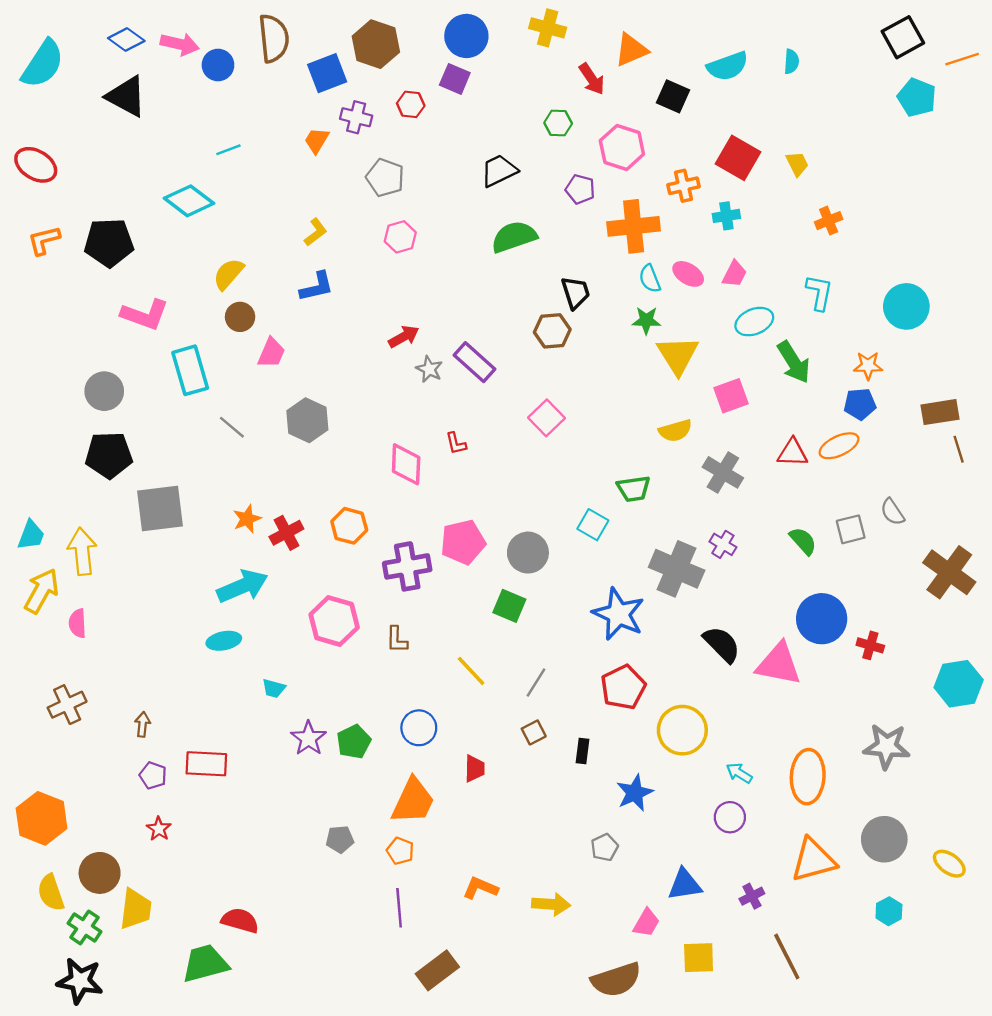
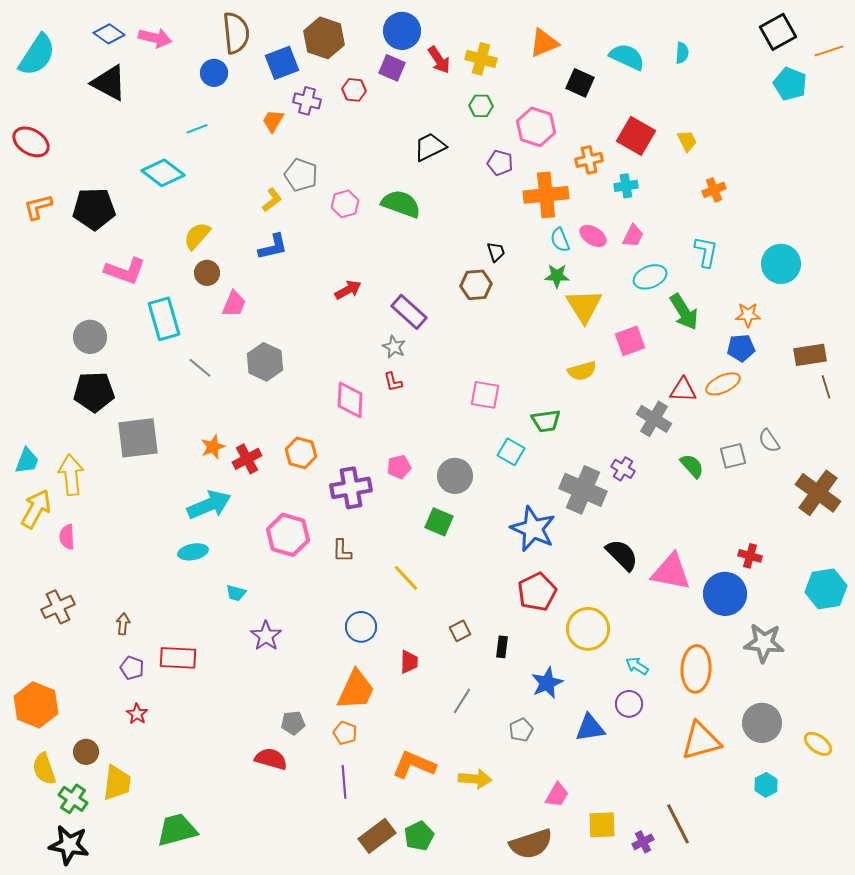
yellow cross: (548, 28) -> (481, 59), moved
blue circle: (218, 65) -> (214, 73), moved
cyan semicircle: (728, 66) -> (627, 57), turned -135
red arrow: (592, 79) -> (439, 60), moved
gray pentagon: (385, 178) -> (301, 175), moved
green semicircle: (514, 237) -> (401, 204), moved, turned 39
black trapezoid: (576, 293) -> (496, 252), size x0.7
gray star: (429, 369) -> (394, 347), moved
pink square: (546, 418) -> (485, 395), moved, turned -36
gray cross: (723, 472) -> (654, 419), moved
pink pentagon: (463, 542) -> (399, 467), size x0.6
blue circle: (822, 619) -> (725, 594), moved
gray line: (536, 683) -> (462, 701), moved
green pentagon: (354, 742) -> (419, 836), moved
brown circle: (100, 873) -> (86, 752), size x0.7
blue triangle: (685, 885) -> (590, 728), moved
orange L-shape: (480, 888) -> (414, 765), size x1.4
purple cross: (752, 896) -> (643, 842), moved
red semicircle: (240, 921) -> (271, 759), moved

